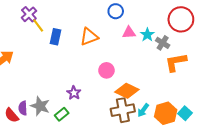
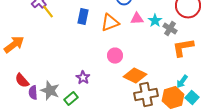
blue rectangle: (55, 37) -> (83, 17), moved
orange triangle: (89, 37) -> (110, 23), moved
brown cross: (123, 110) -> (146, 95), moved
cyan arrow: (143, 110) -> (182, 82), moved
red semicircle: (12, 115) -> (22, 81), moved

